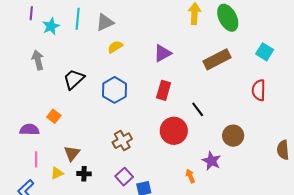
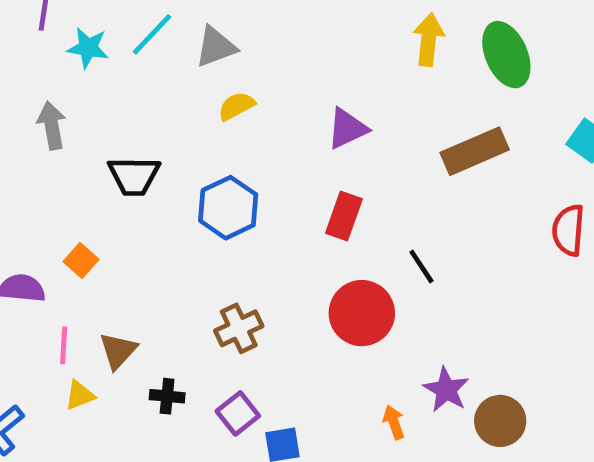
cyan line: (78, 19) -> (152, 34), turned 35
cyan star: (51, 26) -> (88, 48), turned 30
black trapezoid: (74, 79) -> (134, 176), turned -140
brown circle: (233, 136) -> (500, 421), moved
pink line: (36, 159) -> (64, 345), moved
black cross: (84, 174) -> (167, 396), moved

